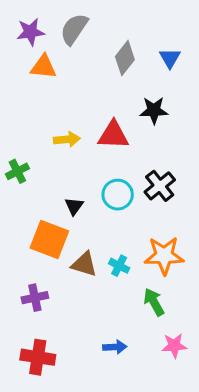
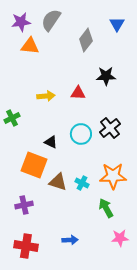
blue triangle: (170, 58) -> (117, 24), moved
red triangle: (113, 135) -> (78, 93), size x0.7
black triangle: (74, 206) -> (51, 142), turned -40
blue arrow: (115, 347) -> (70, 240), moved

